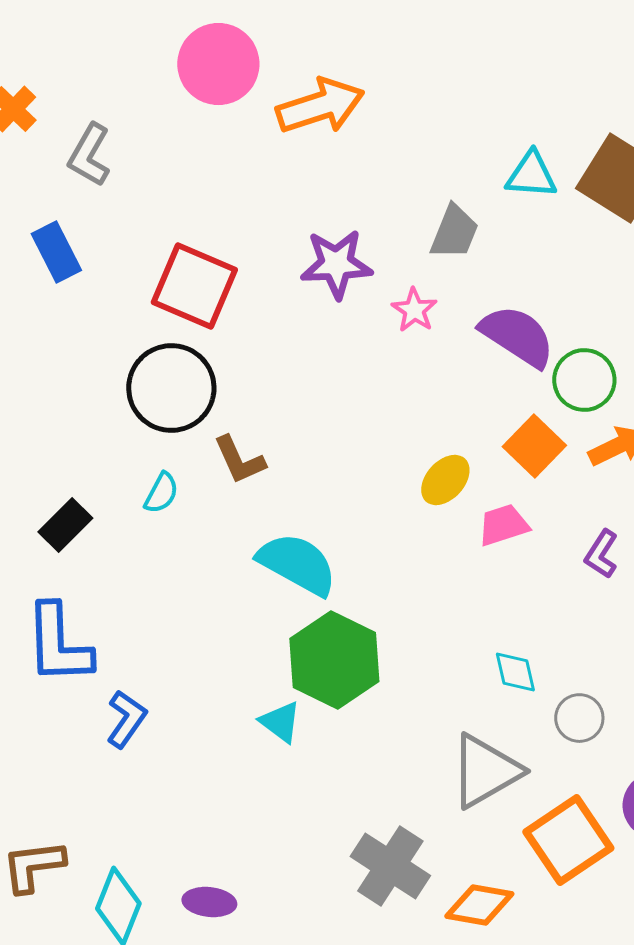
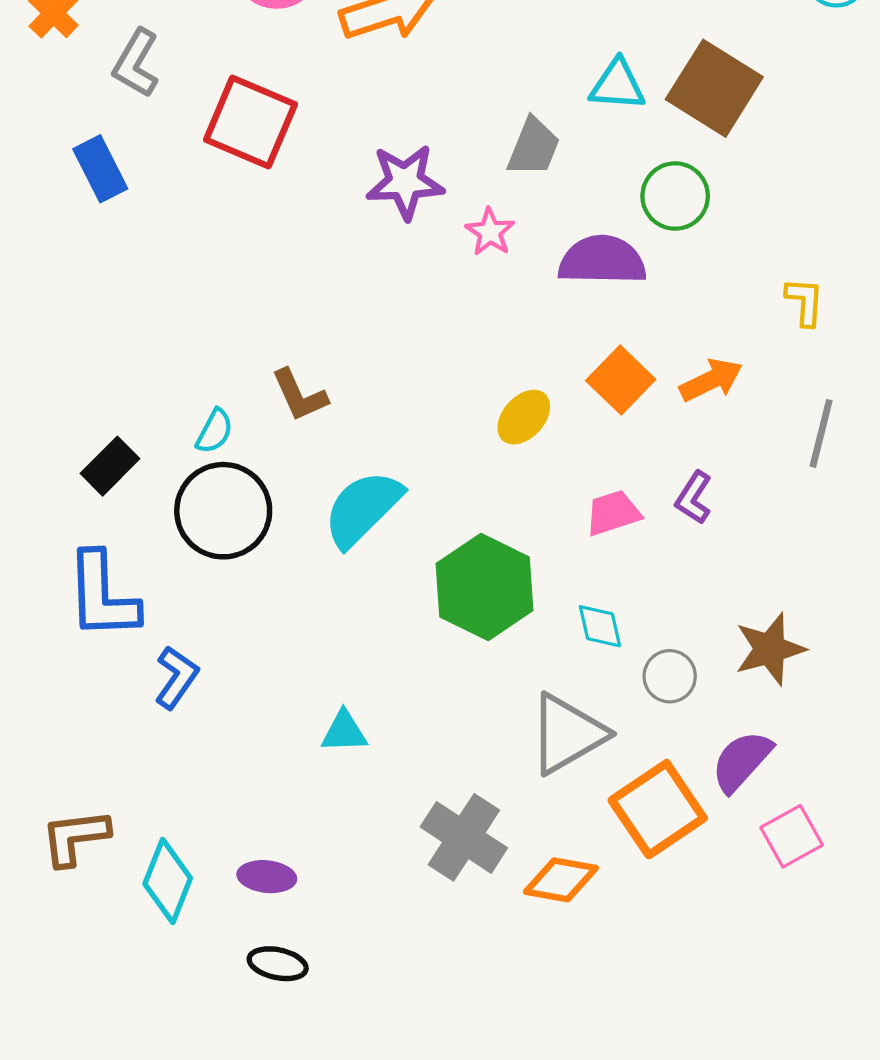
red square: (194, 286) -> (250, 122), moved
purple semicircle: (517, 336) -> (602, 260), turned -32
green circle: (584, 380) -> (675, 196), moved
black circle: (171, 388) -> (223, 511), moved
pink trapezoid: (503, 525) -> (613, 513), moved
cyan semicircle: (297, 564) -> (363, 509), turned -74
green hexagon: (334, 660) -> (485, 587), moved
cyan triangle: (280, 722) -> (344, 732), moved, turned -39

